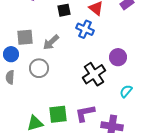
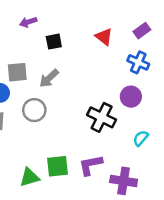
black square: (64, 10) -> (54, 42), moved
blue cross: (85, 29) -> (138, 62), moved
black cross: (94, 74) -> (102, 117), turned -30

